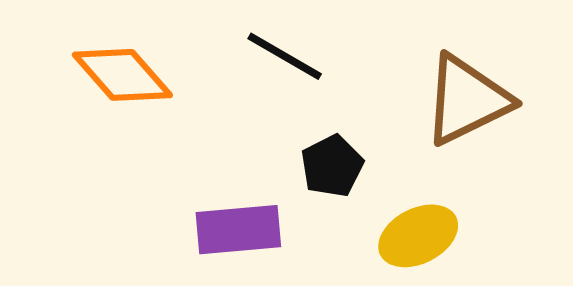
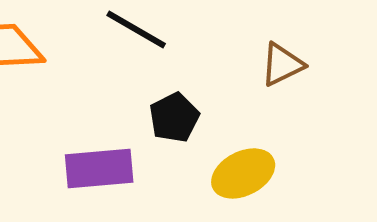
brown triangle: (467, 100) -> (282, 64), size x0.6

